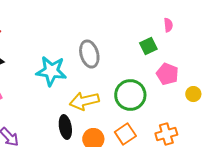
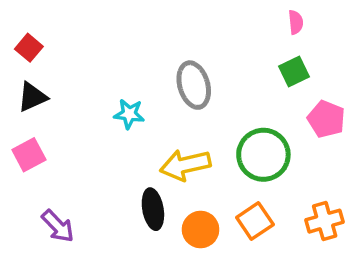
pink semicircle: (168, 25) -> (296, 22), moved
cyan star: (51, 71) -> (129, 114), size x0.6

